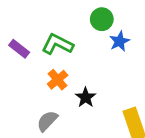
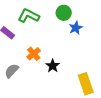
green L-shape: (58, 44) -> (29, 16), moved
gray semicircle: (47, 121) -> (12, 71), moved

